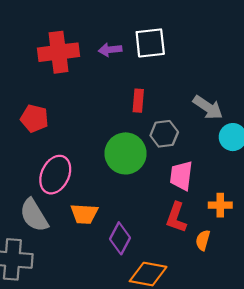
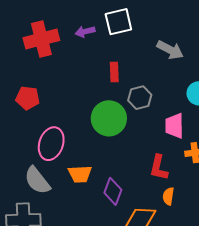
gray arrow: (208, 107) -> (170, 50), moved
pink trapezoid: (181, 176) -> (174, 126), moved
orange semicircle: (203, 240) -> (168, 196), moved

